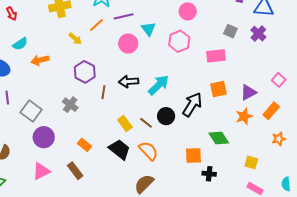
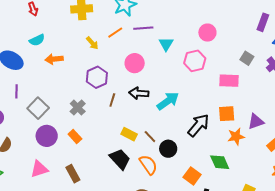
pink circle: (128, 44) -> (135, 63), moved
black circle: (166, 116) -> (168, 149), moved
orange star: (244, 116) -> (236, 136), moved
yellow rectangle: (125, 123) -> (129, 134), turned -35
orange rectangle: (85, 145) -> (75, 136), moved
orange square: (193, 156) -> (192, 176), turned 30

